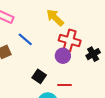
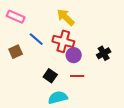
red cross: (70, 40) -> (63, 41), moved
red line: (65, 85) -> (77, 76), moved

